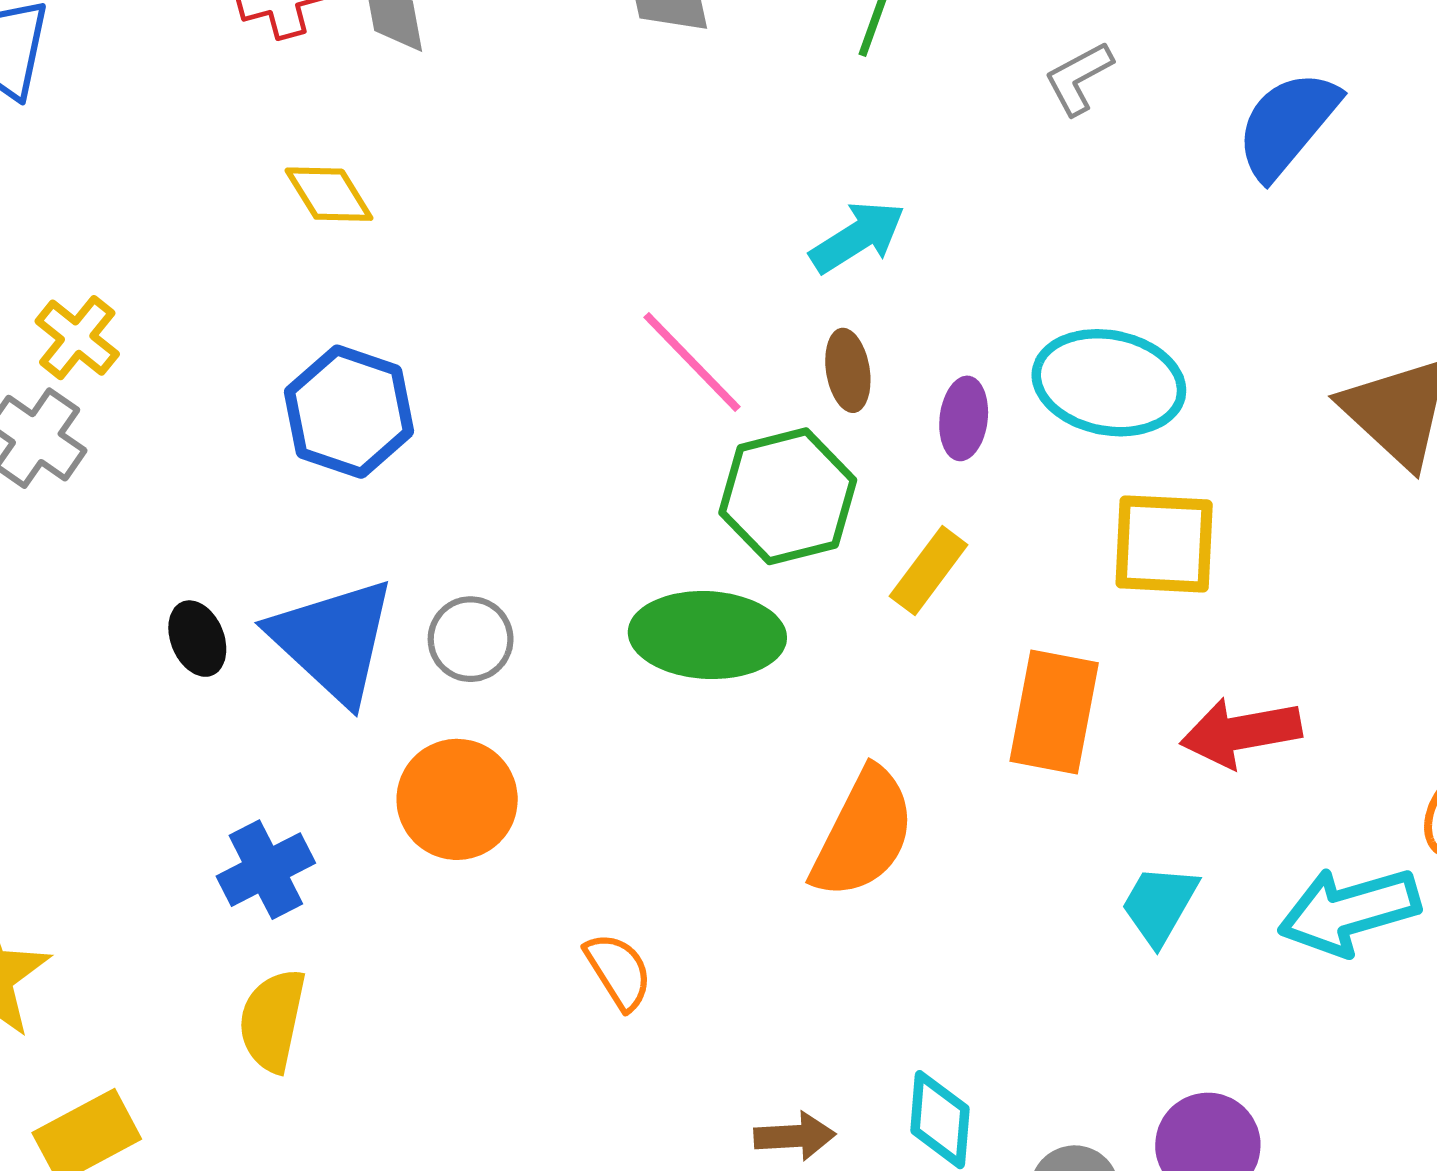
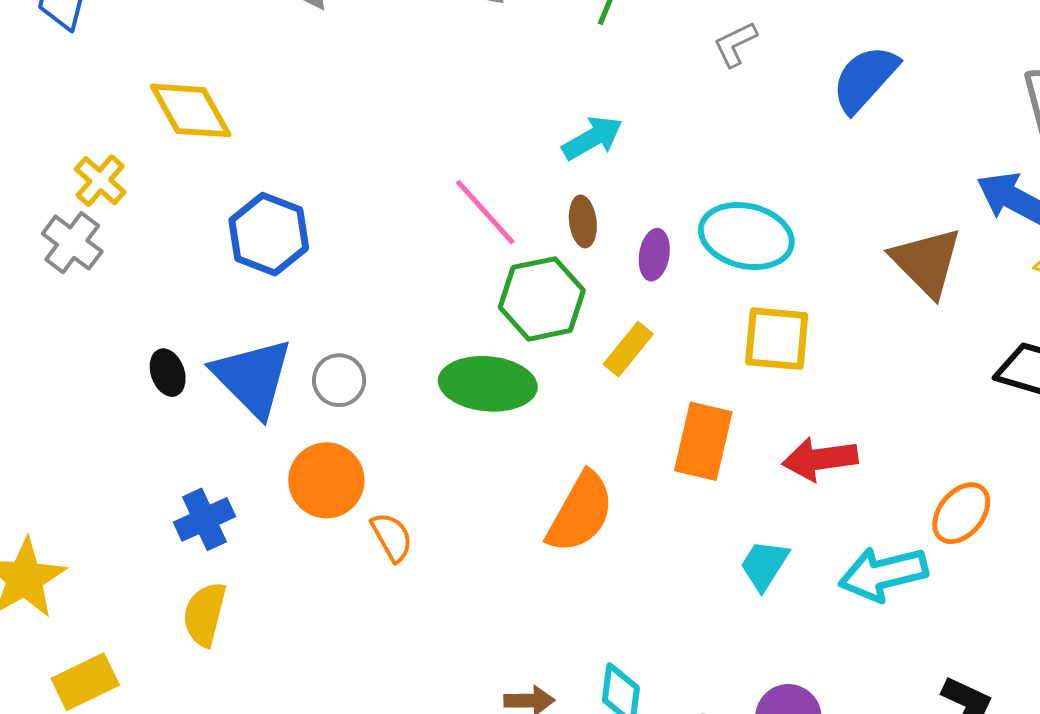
yellow diamond: (329, 194) -> (191, 110), moved, size x1.5
orange semicircle: (618, 971) -> (392, 537), moved

